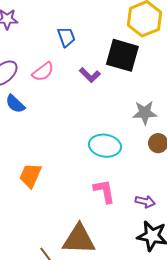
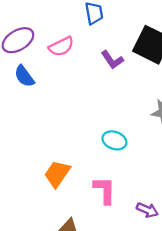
cyan ellipse: (105, 146) -> (114, 140), size x0.7
orange trapezoid: (30, 175) -> (57, 174), moved

